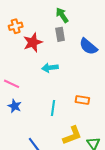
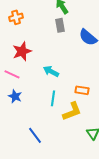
red star: (33, 42) -> (22, 51), moved
cyan arrow: (50, 68) -> (51, 71), moved, turned 35
yellow L-shape: (72, 135) -> (72, 111), moved

